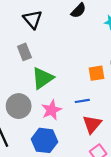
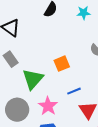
orange square: (96, 73) -> (62, 64), moved

